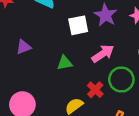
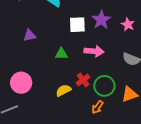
pink arrow: (103, 54) -> (94, 51), turned 30
green circle: (121, 79) -> (104, 86), moved

